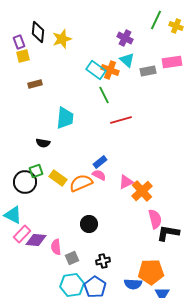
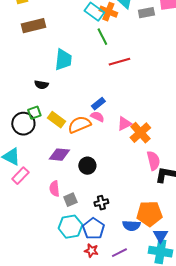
brown rectangle: (35, 84) -> (33, 26), size x1.6
purple diamond: (36, 240) -> (59, 155), moved

